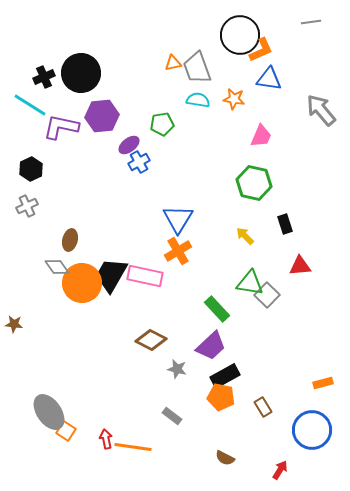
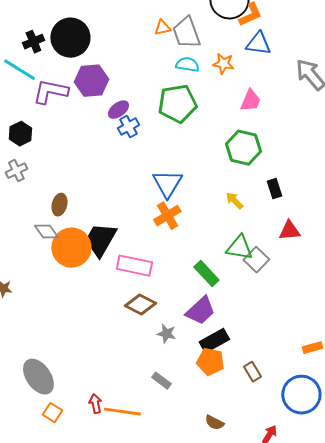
green pentagon: (162, 124) -> (177, 104), moved, size x1.6
pink rectangle: (145, 276) -> (134, 266), moved
orange square: (66, 431) -> (52, 413), moved

